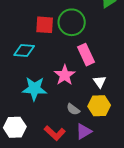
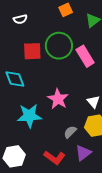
cyan diamond: (24, 50) -> (15, 79), turned 70
pink rectangle: (86, 55) -> (85, 56), moved
gray semicircle: (73, 109) -> (70, 132), turned 104

